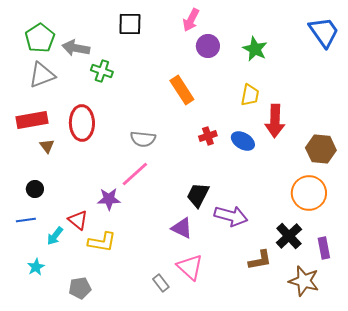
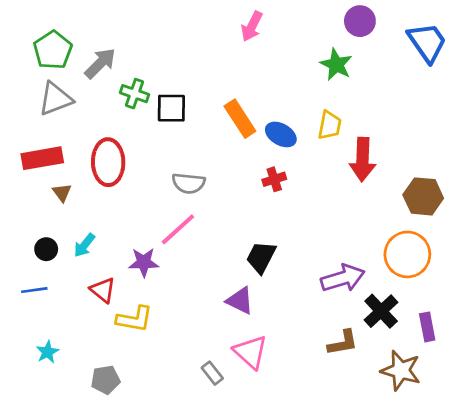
black square: (130, 24) -> (171, 108), moved
purple circle: (208, 46) -> (360, 21), moved
gray arrow: (76, 48) -> (100, 63), turned 124
blue ellipse: (243, 141) -> (281, 134), moved
purple arrow: (231, 216) -> (343, 278), moved, turned -32
cyan arrow: (55, 236) -> (84, 245), moved

